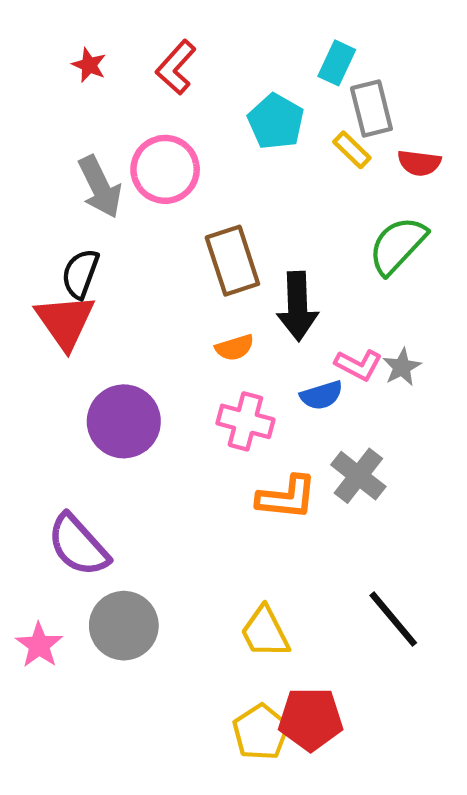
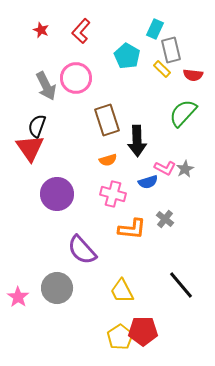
gray cross: (358, 476) -> (165, 219), size x0.7
purple semicircle: (78, 545) -> (82, 250), moved

